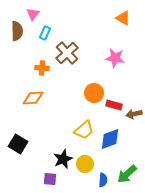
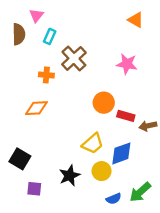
yellow circle: (85, 164) -> (102, 171), moved
purple square: (50, 179) -> (34, 189), moved
blue semicircle: (103, 180) -> (114, 199), turned 64

